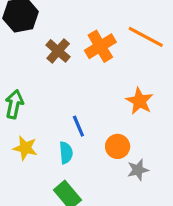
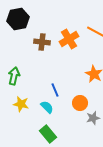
brown cross: (58, 51) -> (42, 42), turned -35
cyan semicircle: (66, 153) -> (47, 107), turned -40

